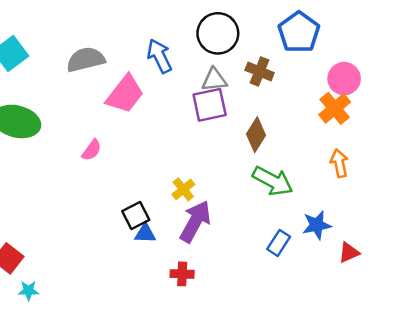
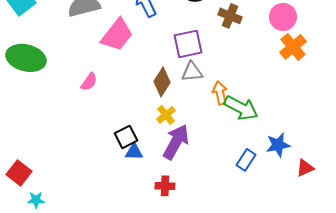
pink circle: (344, 79) -> (283, 17), moved
gray triangle: (214, 80) -> (192, 72), moved
brown diamond: (256, 135) -> (162, 82), moved
orange arrow: (339, 163) -> (220, 93), moved

